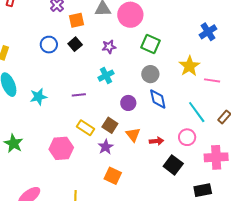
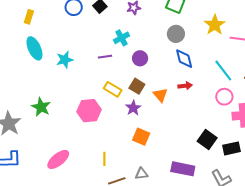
cyan cross: (106, 76) -> (122, 38), moved
purple circle: (128, 103) -> (140, 58), moved
pink circle: (187, 137) -> (224, 97), moved
red arrow: (157, 141) -> (185, 86), moved
black square: (173, 165) -> (207, 140), moved

